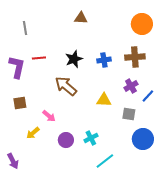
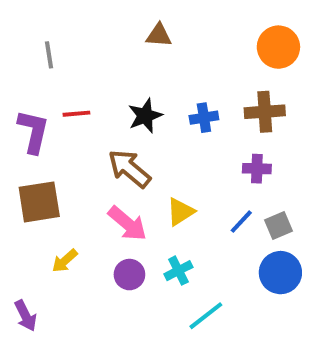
purple cross: (131, 86) -> (257, 169), turned 32
blue line: (148, 96) -> (241, 222), moved
yellow triangle: (104, 100) -> (180, 212), moved, turned -35
brown square: (20, 103) -> (39, 202), size x1.6
gray square: (129, 114) -> (278, 225), moved, turned -32
pink arrow: (49, 116) -> (127, 224), moved, size x1.5

